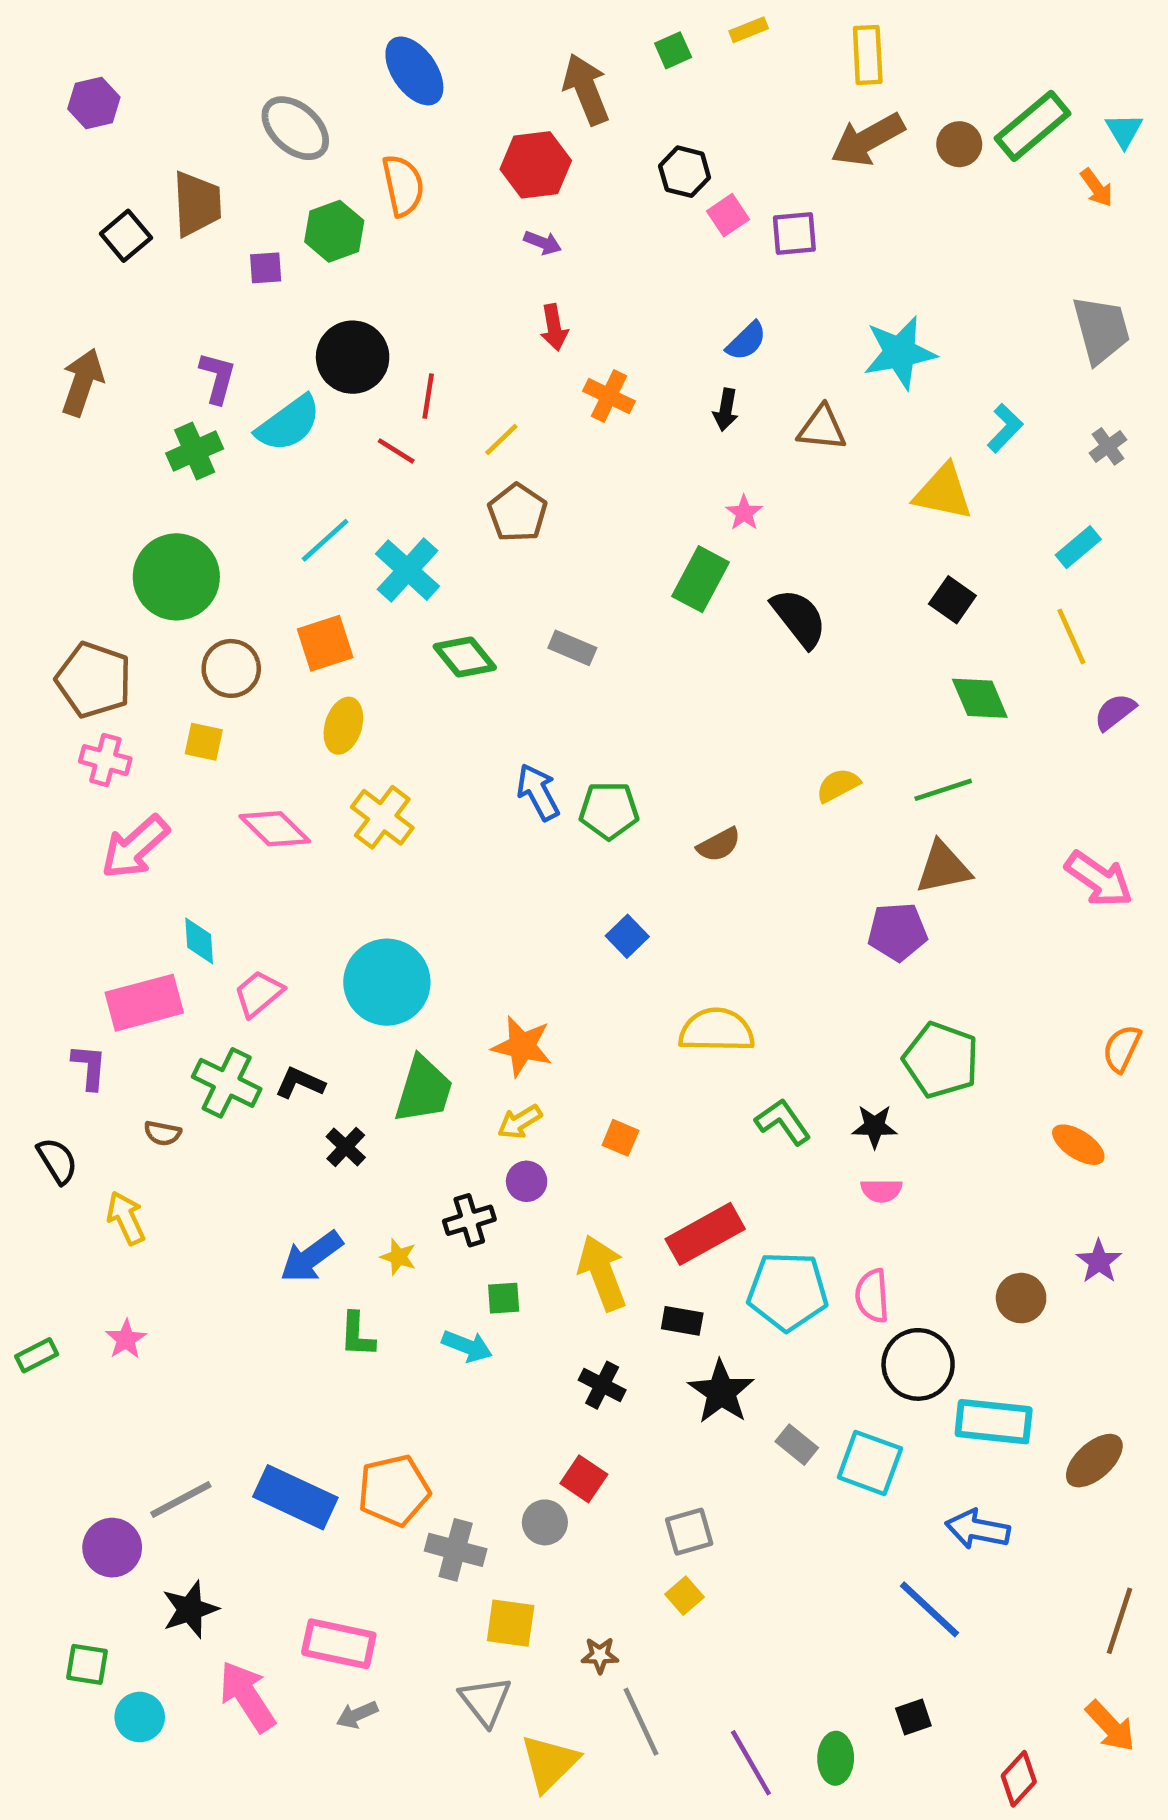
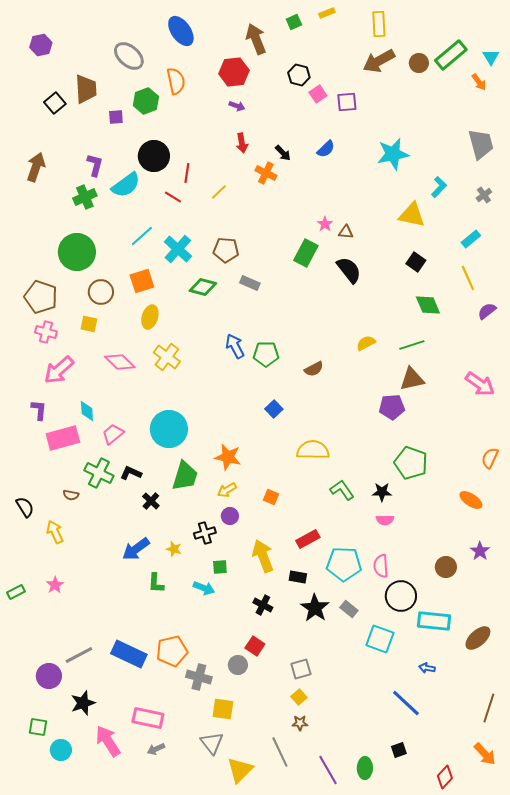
black arrow: (726, 410) -> (283, 153), moved, turned -54
brown triangle: (822, 428) -> (346, 232), moved, size x0.7
brown pentagon: (517, 513) -> (226, 250), moved, turned -30
green diamond: (465, 657) -> (203, 287), turned -36
purple L-shape: (89, 1067) -> (39, 410), moved
red rectangle: (705, 1234) -> (308, 539), size x0.7
gray rectangle: (797, 1445) -> (349, 609), moved
blue arrow: (978, 1529) -> (427, 668), size x0.6
brown star: (600, 1655) -> (300, 723), moved

